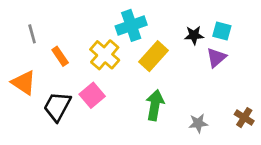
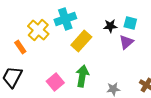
yellow cross: (105, 55) -> (38, 30), moved
orange rectangle: (60, 56) -> (20, 47), moved
pink square: (92, 95) -> (55, 82), moved

